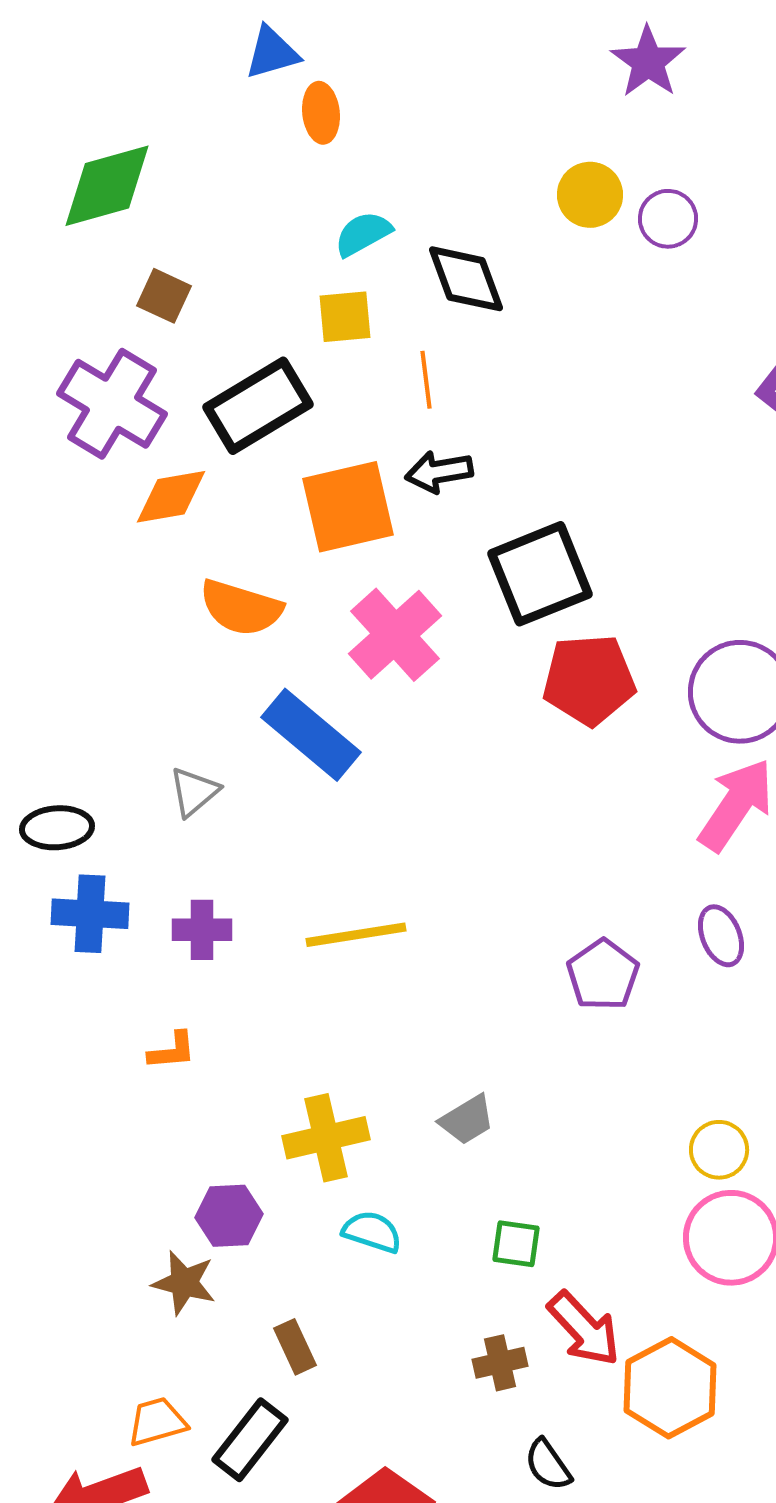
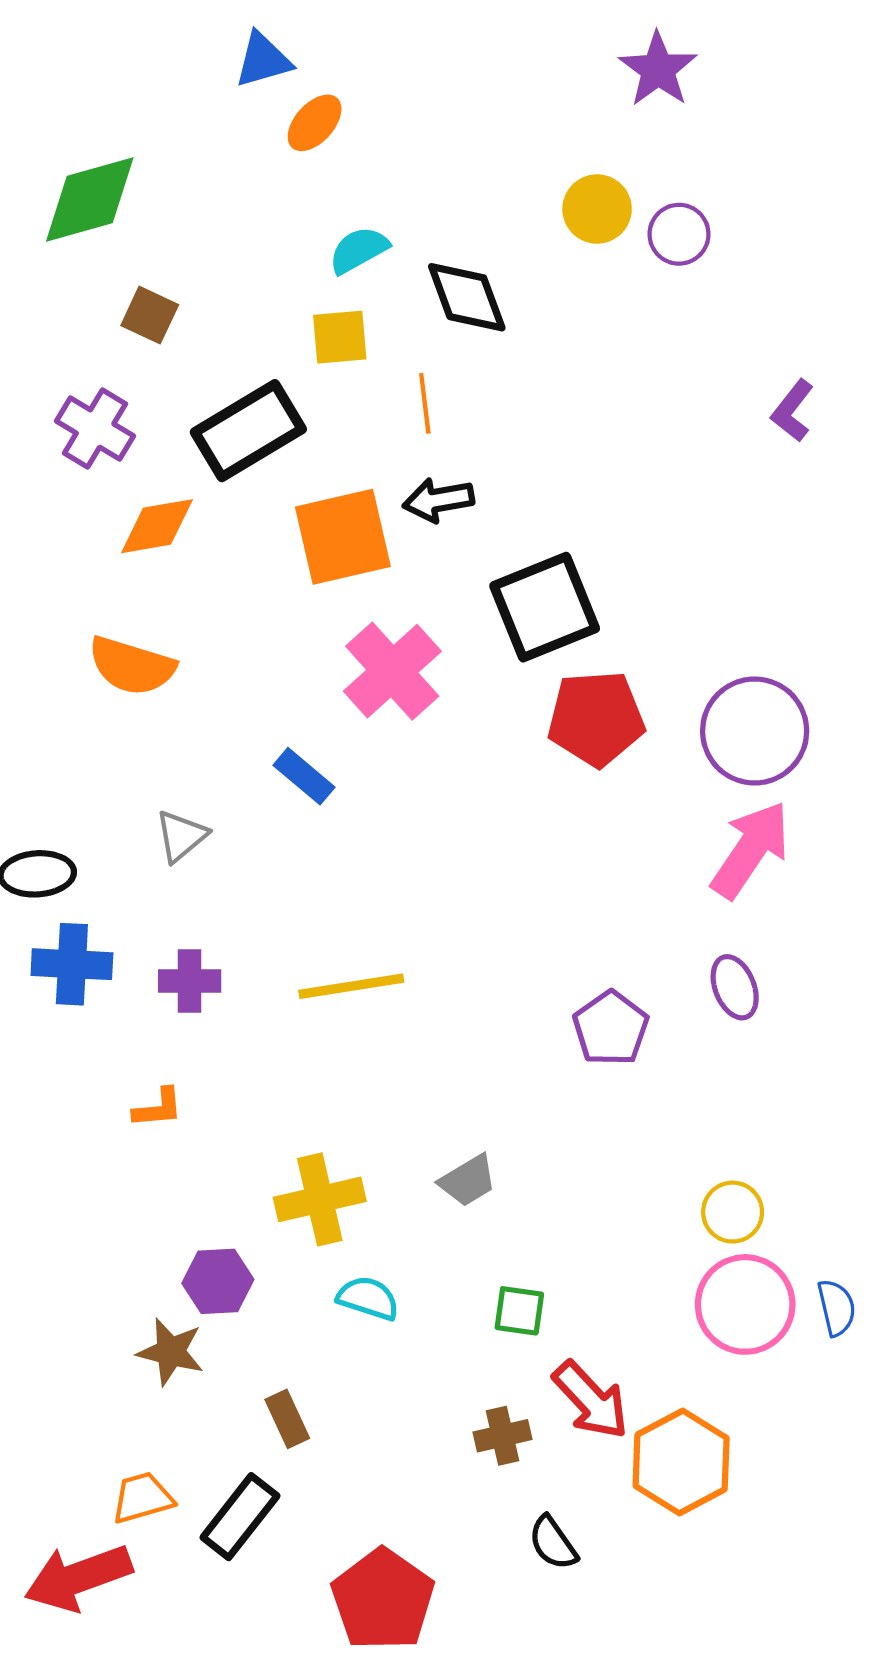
orange ellipse: (321, 113) -> (315, 123), turned 48
purple cross: (112, 404) -> (95, 429), size x0.7
orange semicircle: (241, 608) -> (132, 666), moved
blue rectangle: (311, 735) -> (304, 776), size x0.6

